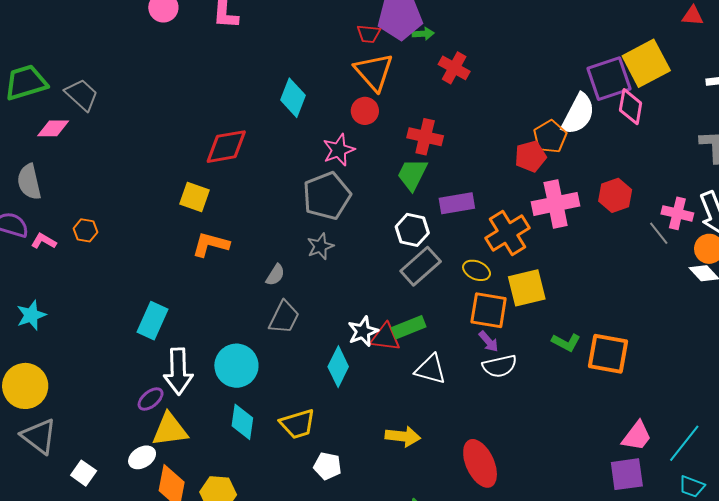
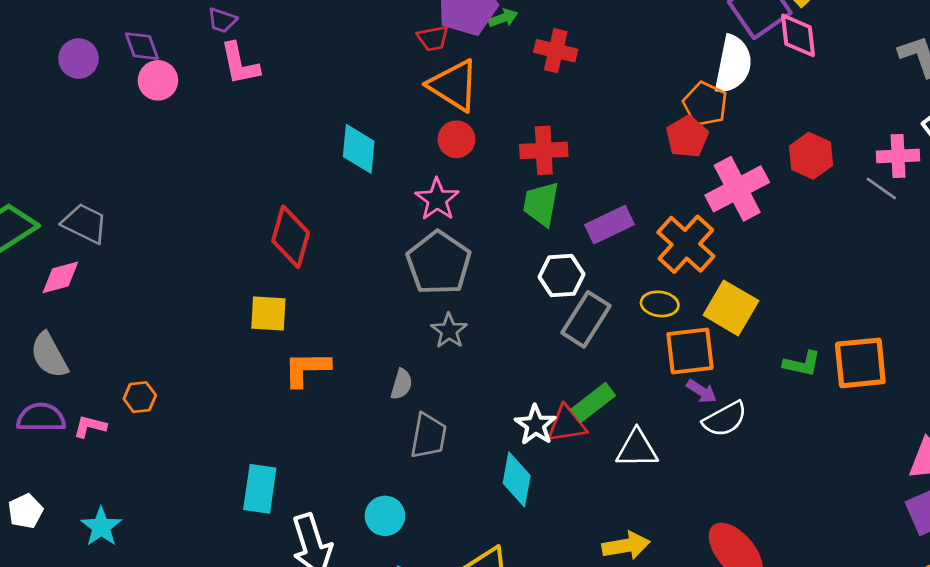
red diamond: (226, 147) -> (291, 237), turned -48
yellow square: (527, 288) -> (731, 308), turned -30
cyan circle: (236, 366) -> (385, 516), size x0.7

